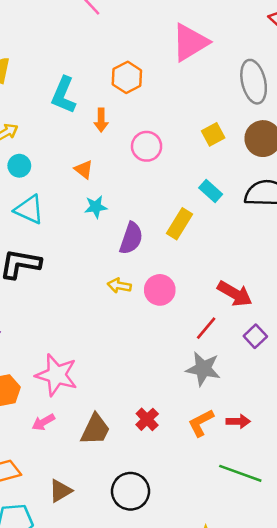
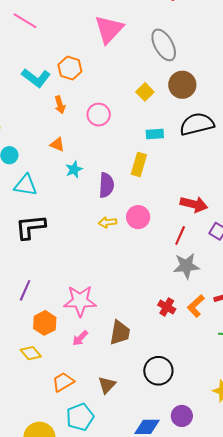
cyan L-shape: (64, 95) -> (36, 78), moved, turned -60
cyan rectangle: (211, 191) -> (155, 134), turned -30
red cross: (147, 419) -> (167, 307), moved

